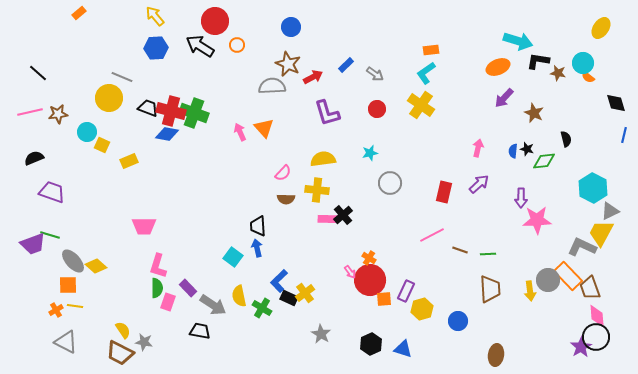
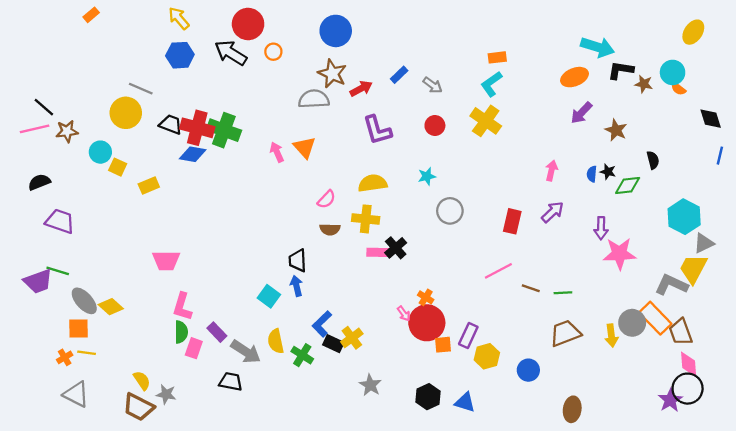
blue circle: (291, 27) -> (336, 31), size x1.4
black line: (38, 73) -> (44, 107), moved
brown trapezoid: (490, 289) -> (565, 333), turned -108

